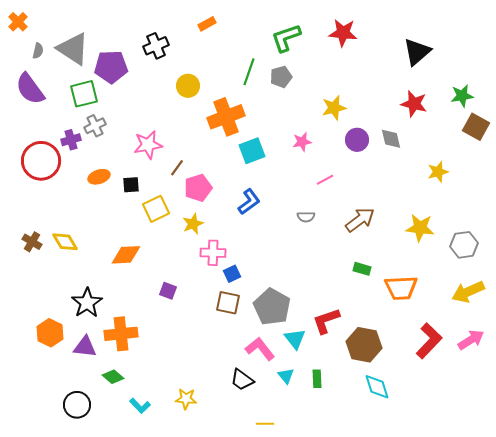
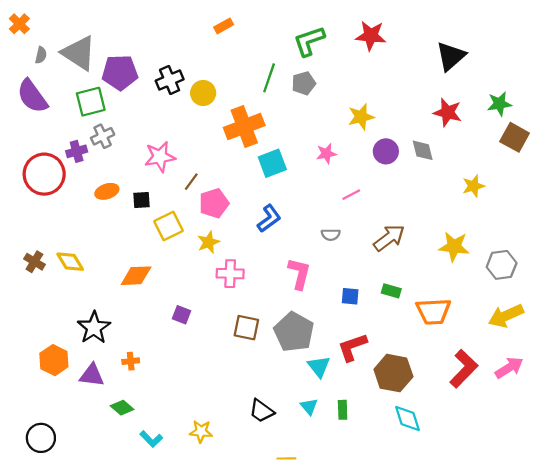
black cross: (156, 46) -> (170, 80), moved
blue square: (232, 274) -> (350, 296), moved, turned 30
orange cross: (121, 334) -> (131, 361), size x0.5
pink L-shape: (260, 349) -> (299, 274), moved, turned 52
black circle: (77, 405) -> (41, 438), moved

